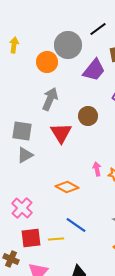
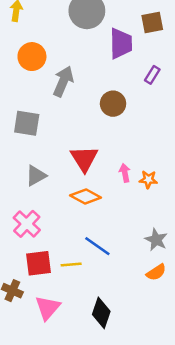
orange circle: (47, 62) -> (32, 57), moved
purple trapezoid: (94, 70) -> (121, 43), turned -40
red triangle: (61, 133) -> (84, 159), moved
gray triangle: (25, 155) -> (36, 176), moved

